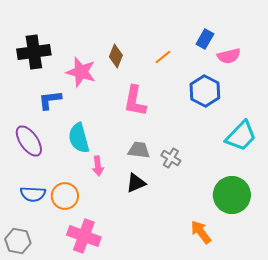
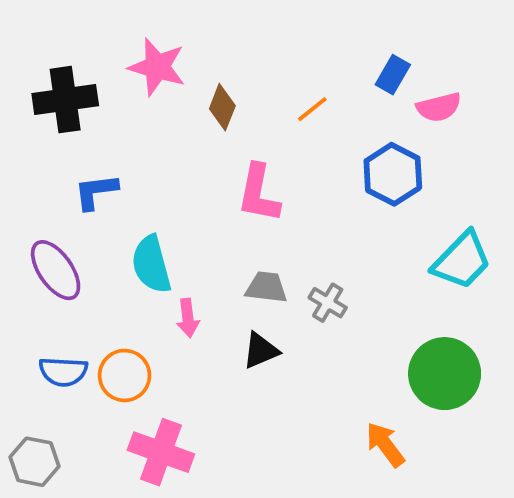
pink star: (81, 72) -> (157, 67), moved

